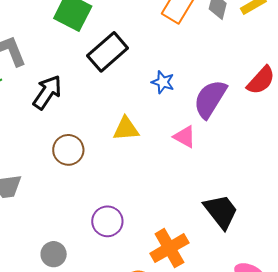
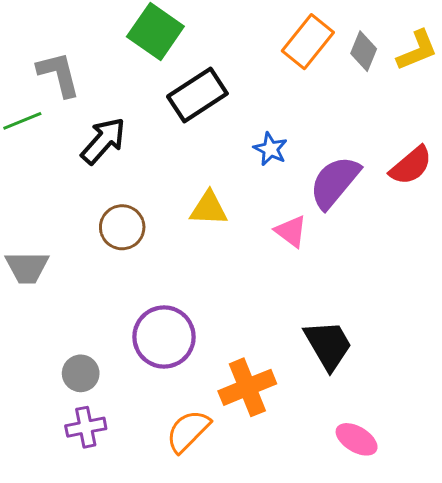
purple circle: (107, 221) -> (164, 337), size x1.4

